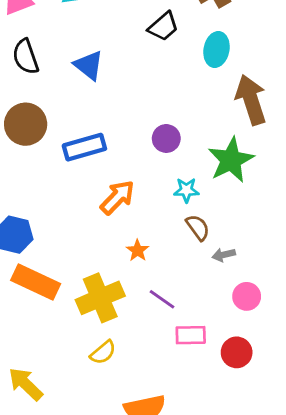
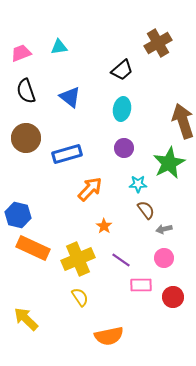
cyan ellipse: (216, 49) -> (122, 109), moved
pink circle: (247, 296) -> (164, 258), moved
yellow semicircle: (103, 352) -> (80, 297), turned -84

